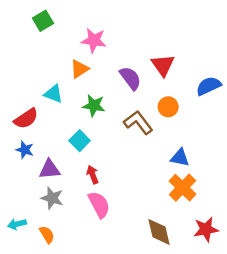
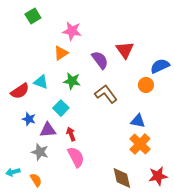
cyan triangle: (53, 94) -> (41, 82), moved
orange circle: (168, 107) -> (146, 85), moved
blue star: (25, 150) -> (29, 119), moved
purple triangle: (50, 169) -> (48, 130), moved

